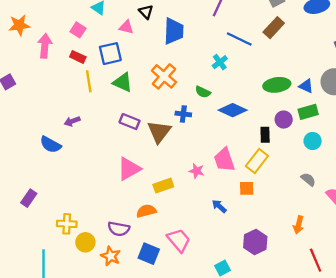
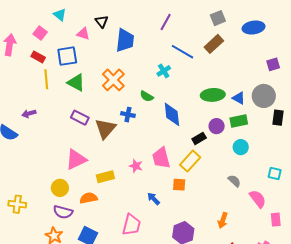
blue diamond: (233, 110) -> (172, 114), turned 55
black rectangle: (265, 135) -> (199, 138), turned 56
pink trapezoid: (179, 240) -> (131, 225), moved, turned 50
yellow circle: (85, 242) -> (60, 188), moved

